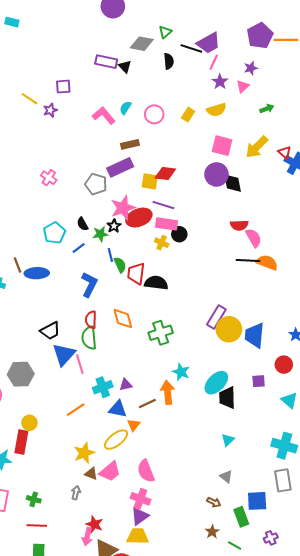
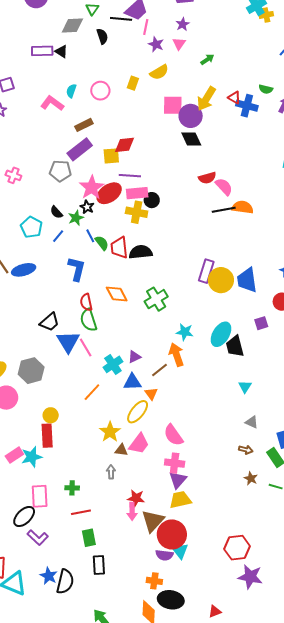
purple circle: (216, 174) -> (191, 116), moved
yellow cross: (162, 243) -> (137, 212), size x1.5

